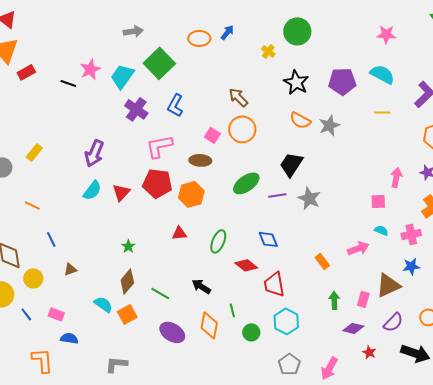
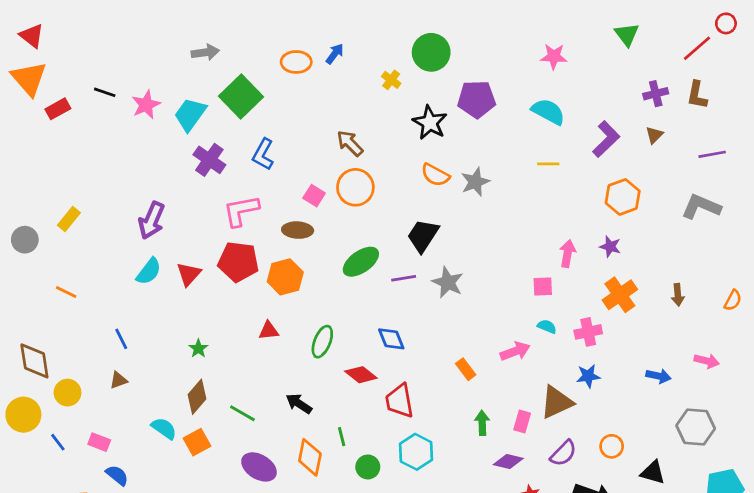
purple pentagon: (342, 81) -> (477, 99), moved
black line: (68, 83) -> (105, 92), moved
blue line: (51, 239) -> (121, 339), moved
blue semicircle: (69, 338) -> (117, 475), turned 30

